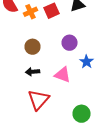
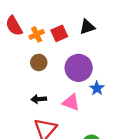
purple circle: (70, 43) -> (79, 68), size x1.6
brown circle: (32, 47) -> (39, 62), moved

